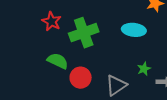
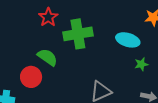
green star: (144, 69) -> (141, 64), moved
red circle: (81, 78) -> (31, 77), moved

